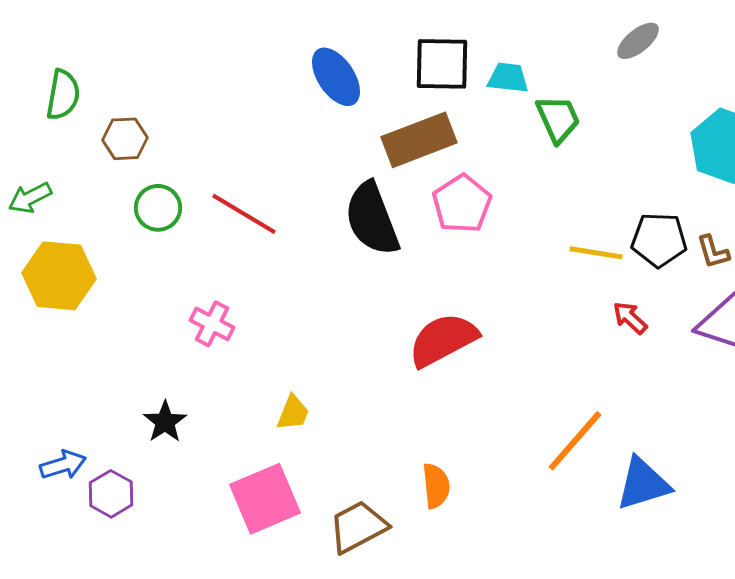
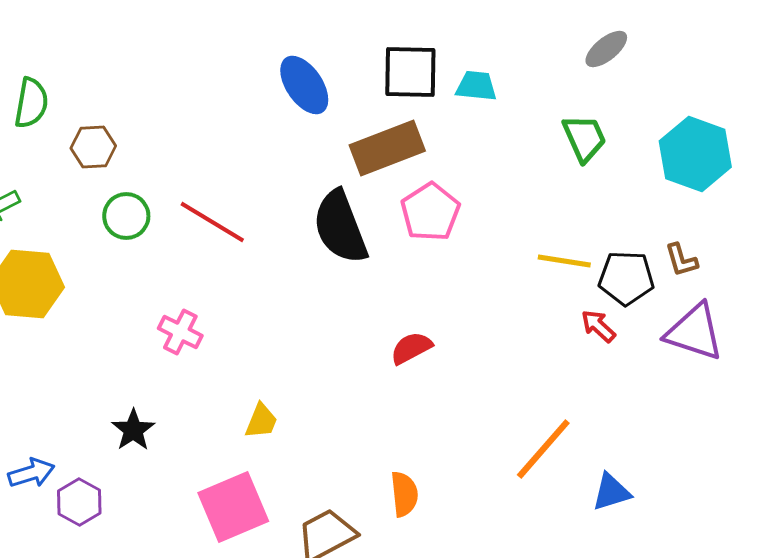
green trapezoid: (558, 119) -> (584, 138), moved
black pentagon: (659, 240) -> (626, 278), moved
red semicircle: (443, 340) -> (411, 348), size x0.6
blue triangle: (643, 484) -> (611, 492), size x0.7

